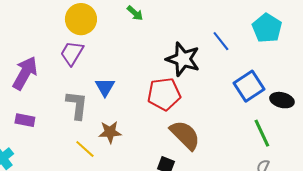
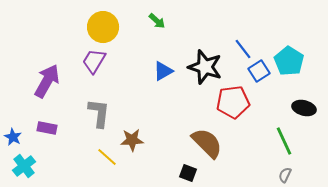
cyan pentagon: (267, 28) -> (289, 61), moved
blue square: (249, 86) -> (259, 71), moved, size x0.7
blue triangle: (105, 87) -> (163, 71), moved, turned 30
red pentagon: (164, 94) -> (233, 102), moved

